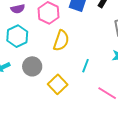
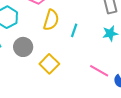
cyan line: (86, 66) -> (74, 30), moved

